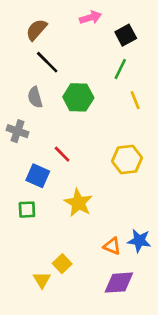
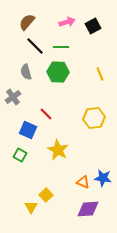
pink arrow: (90, 18) -> (67, 22), moved
green line: (120, 69) -> (61, 47), moved, turned 63
gray cross: (17, 131) -> (13, 97), turned 35
green square: (27, 210) -> (20, 155), turned 32

